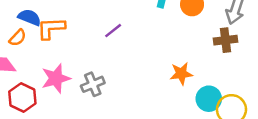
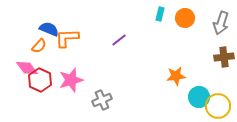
brown cross: (226, 40) -> (224, 57), moved
gray cross: (93, 84) -> (102, 100), moved
red hexagon: (22, 97) -> (40, 80), moved

